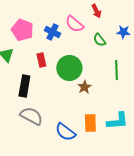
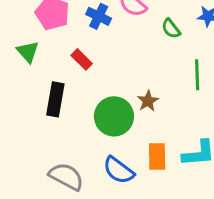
red rectangle: (41, 60) -> (82, 59), turned -32
green circle: (69, 68) -> (114, 116), moved
gray semicircle: (31, 116) -> (66, 176), moved

